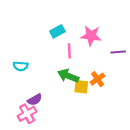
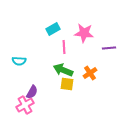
yellow square: (81, 87) -> (67, 84), moved
purple semicircle: (35, 100) -> (32, 92), turned -32

